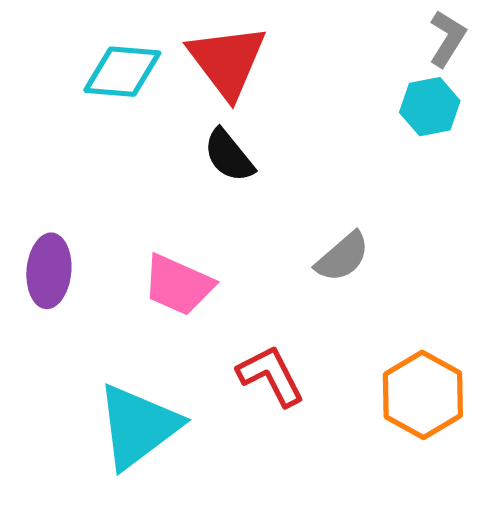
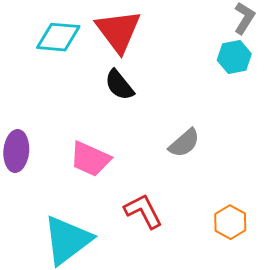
orange hexagon: (423, 395) -> (230, 222), size x0.7

